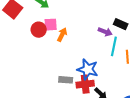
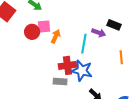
cyan line: (114, 46) -> (84, 44), moved
red cross: (85, 84) -> (67, 65), moved

